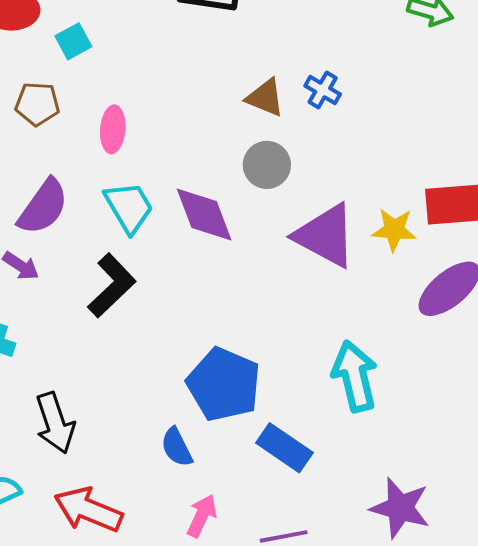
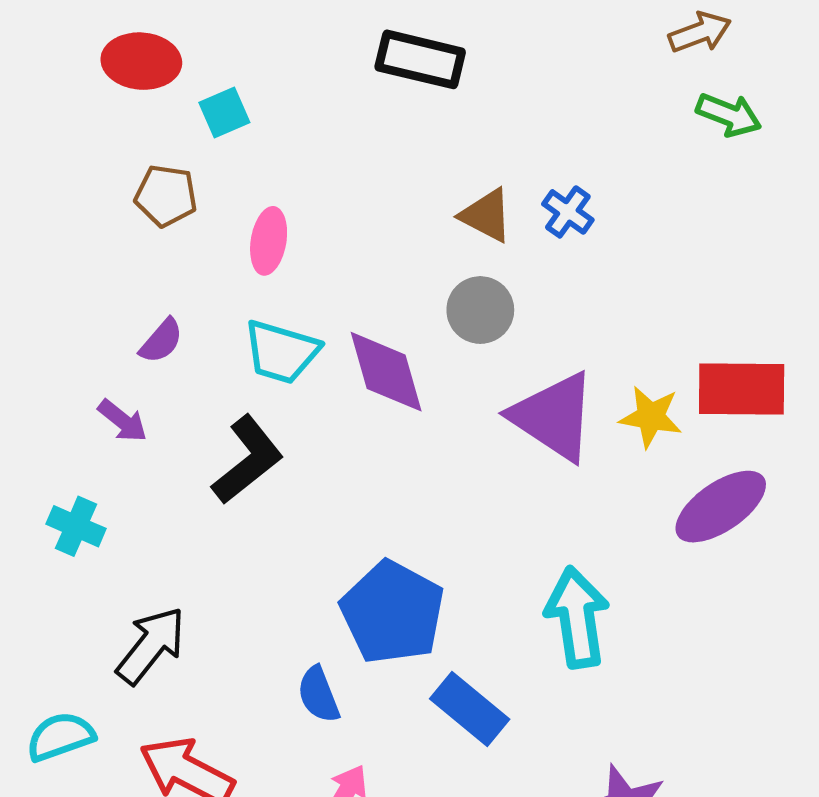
purple semicircle: (43, 207) -> (161, 341), size x0.6
cyan trapezoid: (129, 207) -> (281, 352), turned 132
black arrow: (55, 423) -> (151, 645), turned -128

